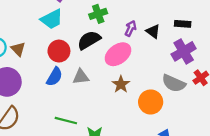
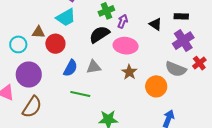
purple arrow: (131, 28) -> (123, 21), moved
brown triangle: (18, 49) -> (38, 32), moved, turned -40
red circle: (59, 51) -> (55, 44), moved
pink ellipse: (118, 54) -> (126, 46), turned 45
green line: (66, 121) -> (80, 94), moved

